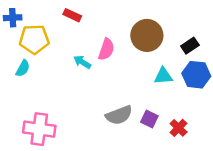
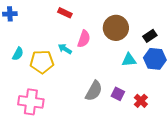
red rectangle: (72, 15) -> (65, 13), moved
yellow pentagon: (34, 39) -> (42, 62), moved
gray semicircle: (119, 115) -> (94, 91), turned -40

